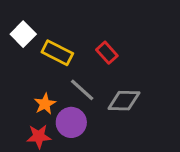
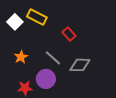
yellow rectangle: (57, 53) -> (37, 17), moved
orange star: (45, 104) -> (21, 57), moved

